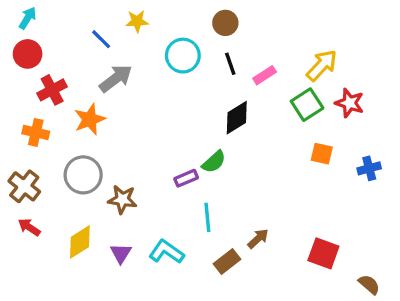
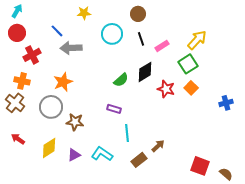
blue line: (101, 39) -> (57, 31), moved
gray arrow: (116, 78) -> (71, 48), turned -145
red star: (350, 103) -> (166, 89), moved
orange star: (90, 119) -> (63, 82), moved
orange square: (322, 154) -> (191, 88), moved, turned 32
green semicircle: (214, 162) -> (121, 80), moved
purple rectangle: (186, 178) -> (114, 109), turned 40
brown cross: (24, 186) -> (15, 103), moved
purple triangle: (121, 253) -> (74, 155), turned 32
red square: (323, 253) -> (200, 166), moved

